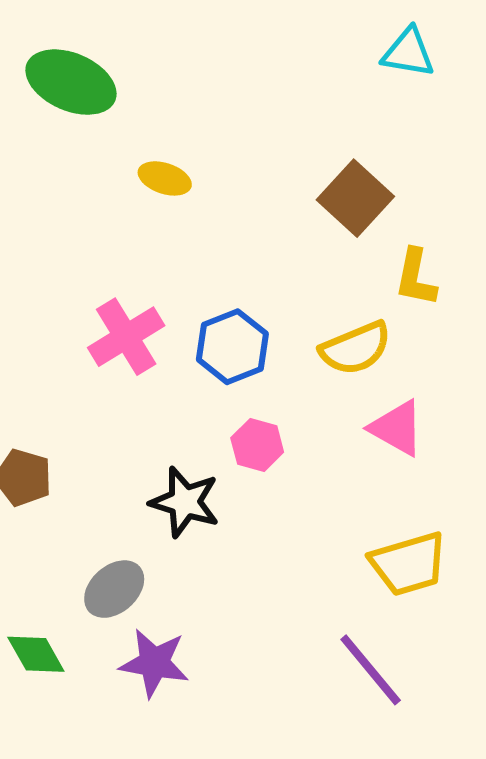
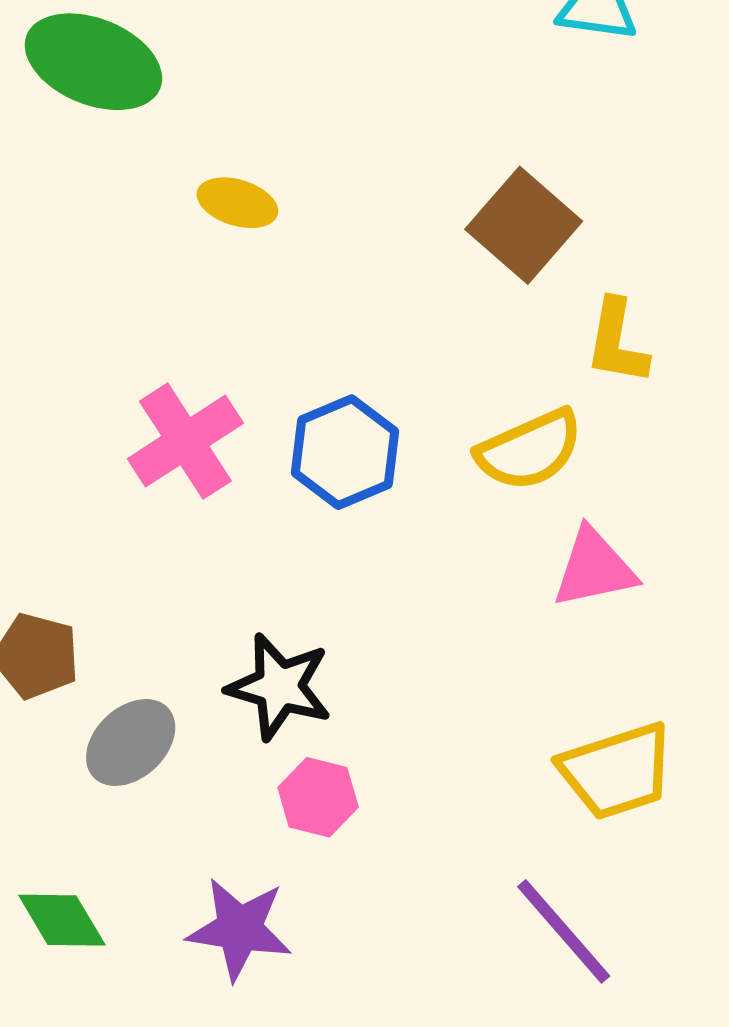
pink triangle: (397, 428) -> (594, 568), turned -40
pink hexagon: (257, 445) -> (318, 797), moved
gray ellipse: (114, 589) -> (131, 742), moved

